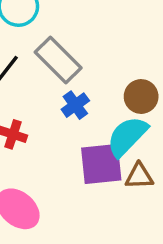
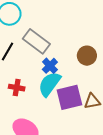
cyan semicircle: (127, 136) -> (49, 84), moved

